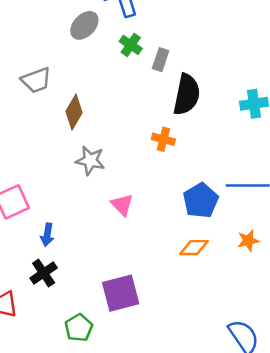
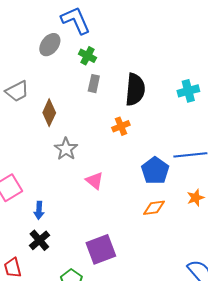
gray rectangle: (161, 60) -> (94, 84), moved
orange cross: (163, 139) -> (121, 126), turned -30
gray star: (90, 160) -> (66, 149), turned 30

